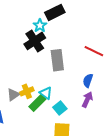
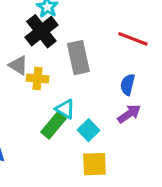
yellow cross: (27, 91) -> (37, 78), moved, turned 32
gray triangle: (13, 95) -> (18, 65), moved, turned -48
purple arrow: (87, 100) -> (129, 114), turned 35

